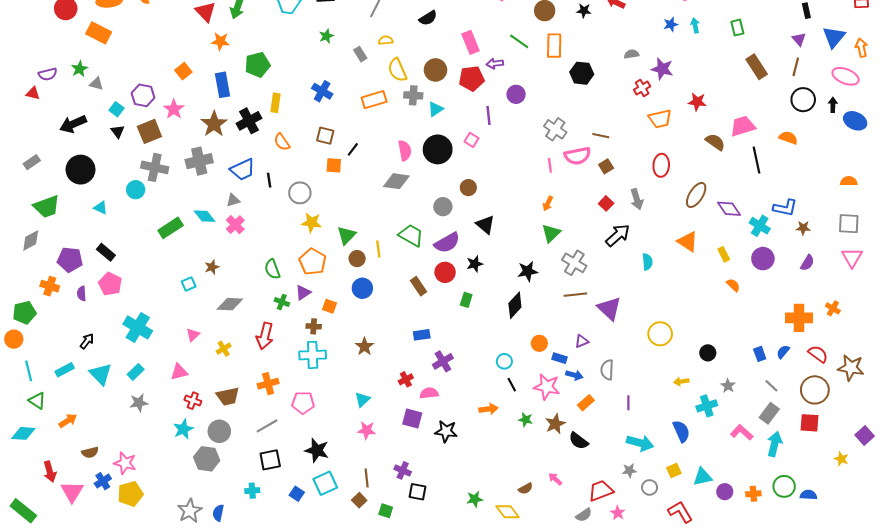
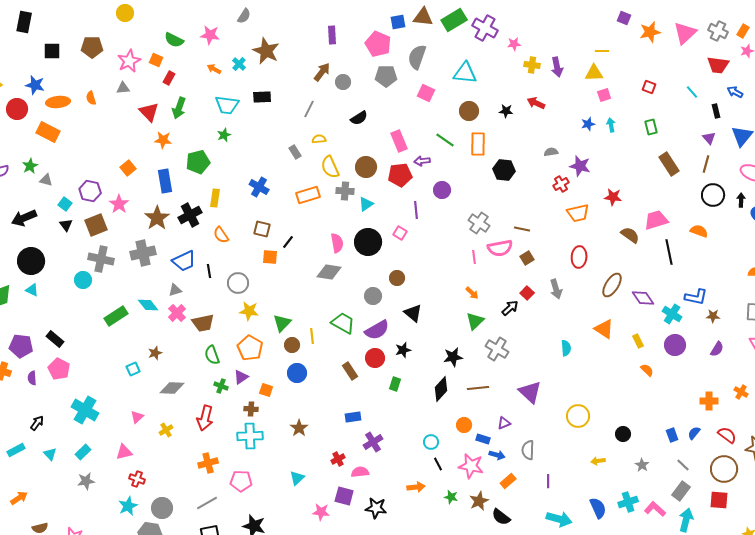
green star: (326, 36) -> (224, 135), moved
orange arrow: (548, 203) -> (472, 293), turned -72
cyan triangle: (101, 208) -> (32, 290), moved
black arrow: (618, 235) -> (510, 308), moved, size x0.7
brown line: (575, 295) -> (478, 388), moved
orange cross: (799, 318) -> (709, 401), size x0.7
cyan triangle: (101, 374) -> (50, 454), size x0.6
brown trapezoid: (228, 396) -> (203, 323), moved
cyan cross: (707, 406) -> (628, 502), moved
pink star: (367, 430) -> (321, 512), moved

